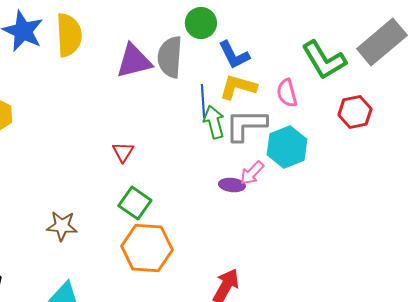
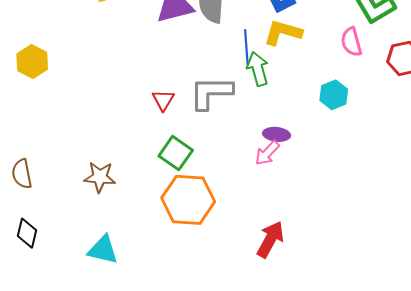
pink semicircle: (287, 93) -> (351, 42), moved
gray L-shape: (246, 125) -> (211, 93), moved
cyan hexagon: (287, 147) -> (334, 95), size x0.7
pink arrow: (252, 173) -> (267, 153), moved

